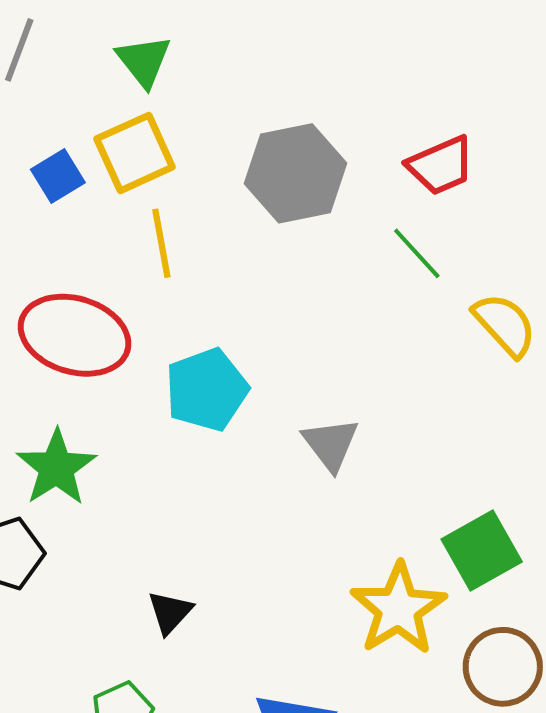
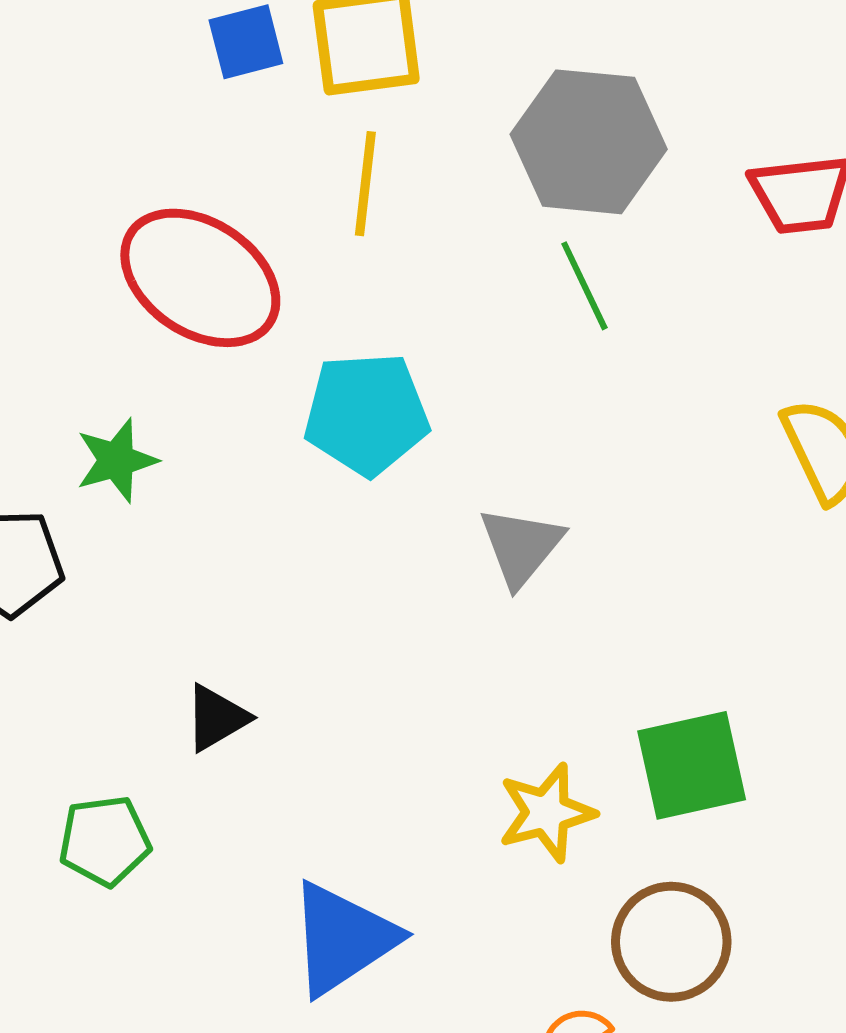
green line: (417, 253) -> (584, 286), moved
green star: (56, 468) -> (116, 460), size x0.7
yellow star: (398, 609) -> (547, 813), size x0.7

